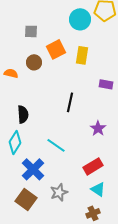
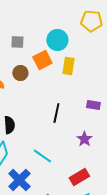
cyan circle: (80, 19) -> (57, 40), moved
purple rectangle: (106, 84) -> (93, 105), moved

